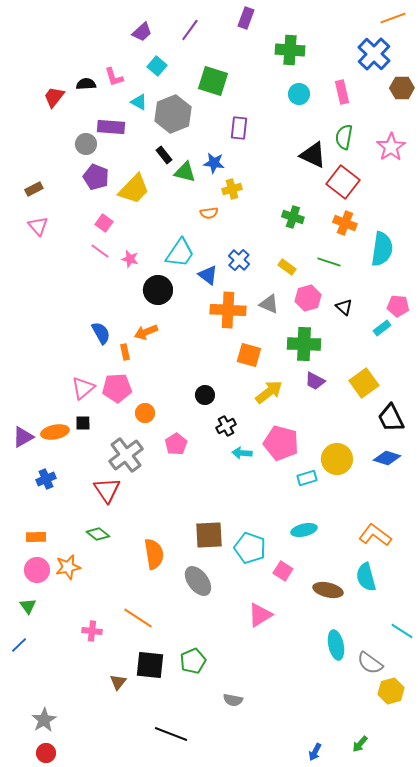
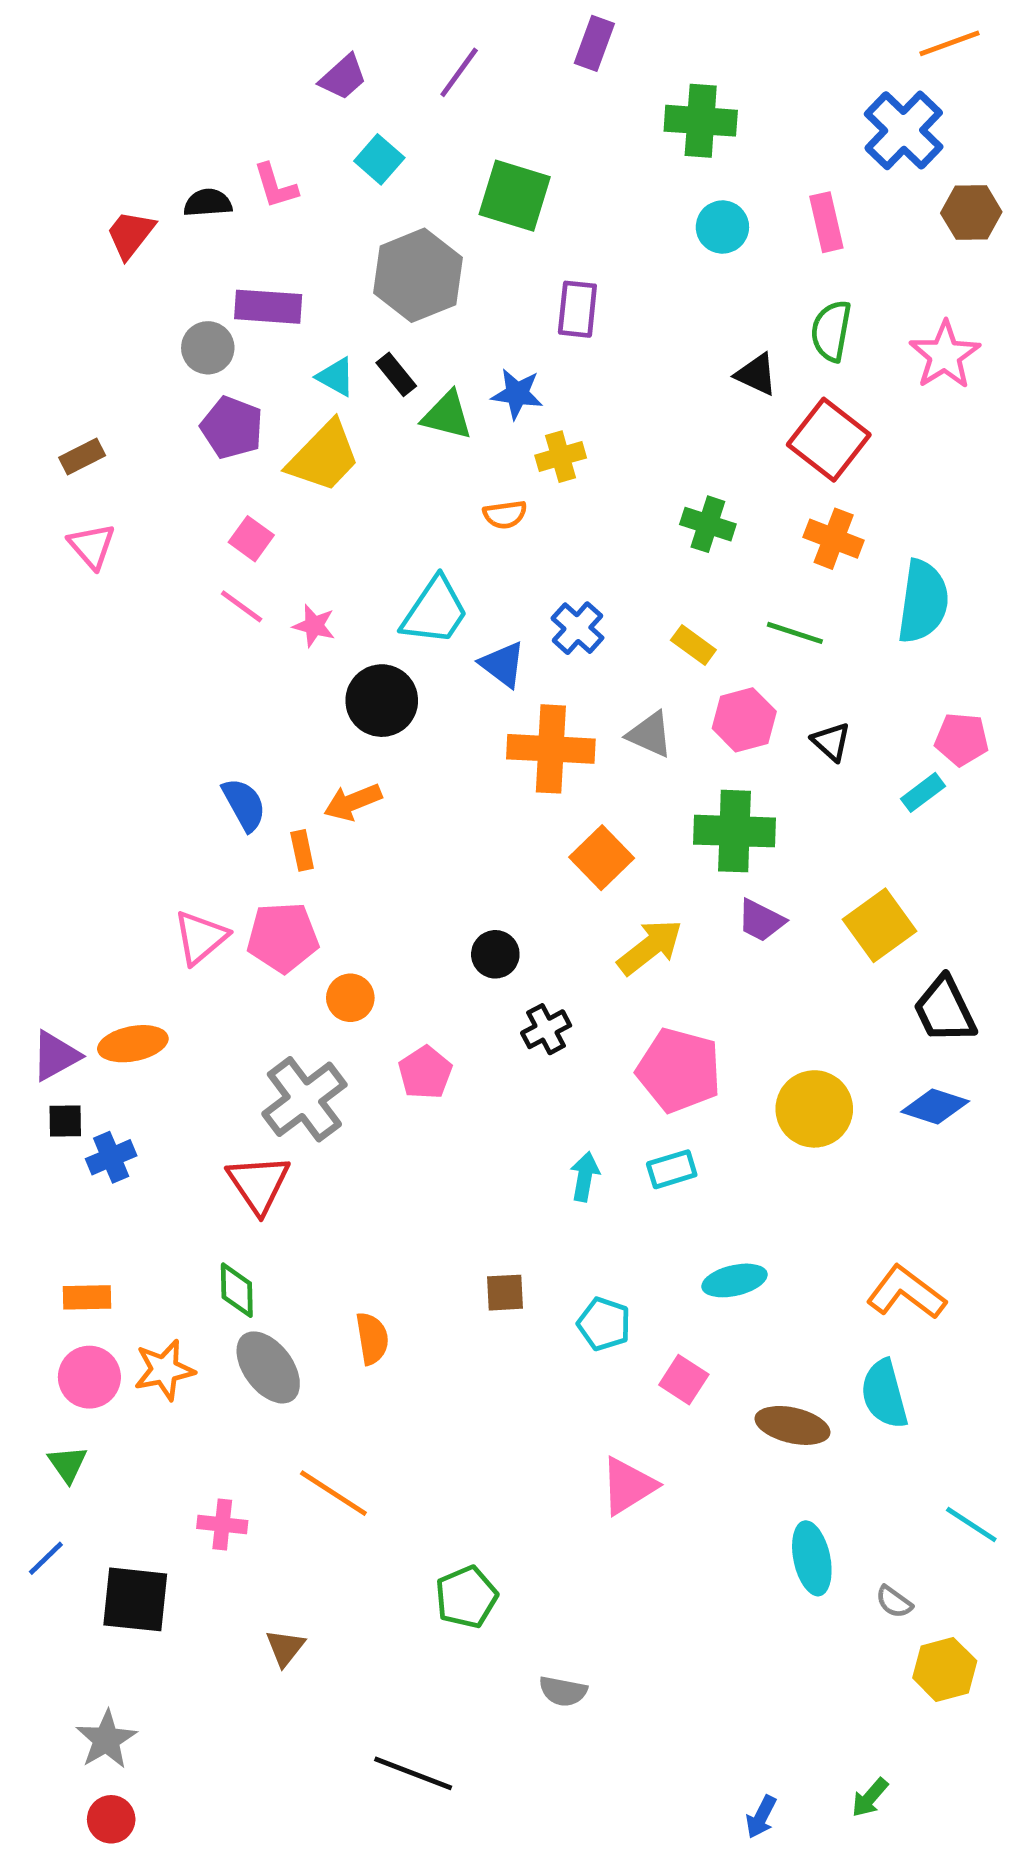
cyan triangle: (139, 102) -> (336, 377), moved
black triangle: (313, 155) -> (756, 374), size x0.7
orange square: (249, 355) -> (602, 858), turned 30
black square: (83, 423) -> (65, 1121), moved
cyan arrow: (242, 453) -> (585, 1177), moved, turned 96
cyan rectangle: (307, 478) -> (672, 1169), moved
green diamond: (98, 534) -> (237, 1290), turned 50
brown square: (209, 535) -> (505, 1293), size x0.6
cyan pentagon: (250, 548) -> (604, 1324), size x0.7
orange semicircle: (154, 554) -> (372, 1338), size x0.7
gray ellipse: (198, 581) -> (268, 1367), moved
gray semicircle: (370, 663) -> (894, 1602), size x0.6
black square: (150, 665) -> (135, 1599), moved

